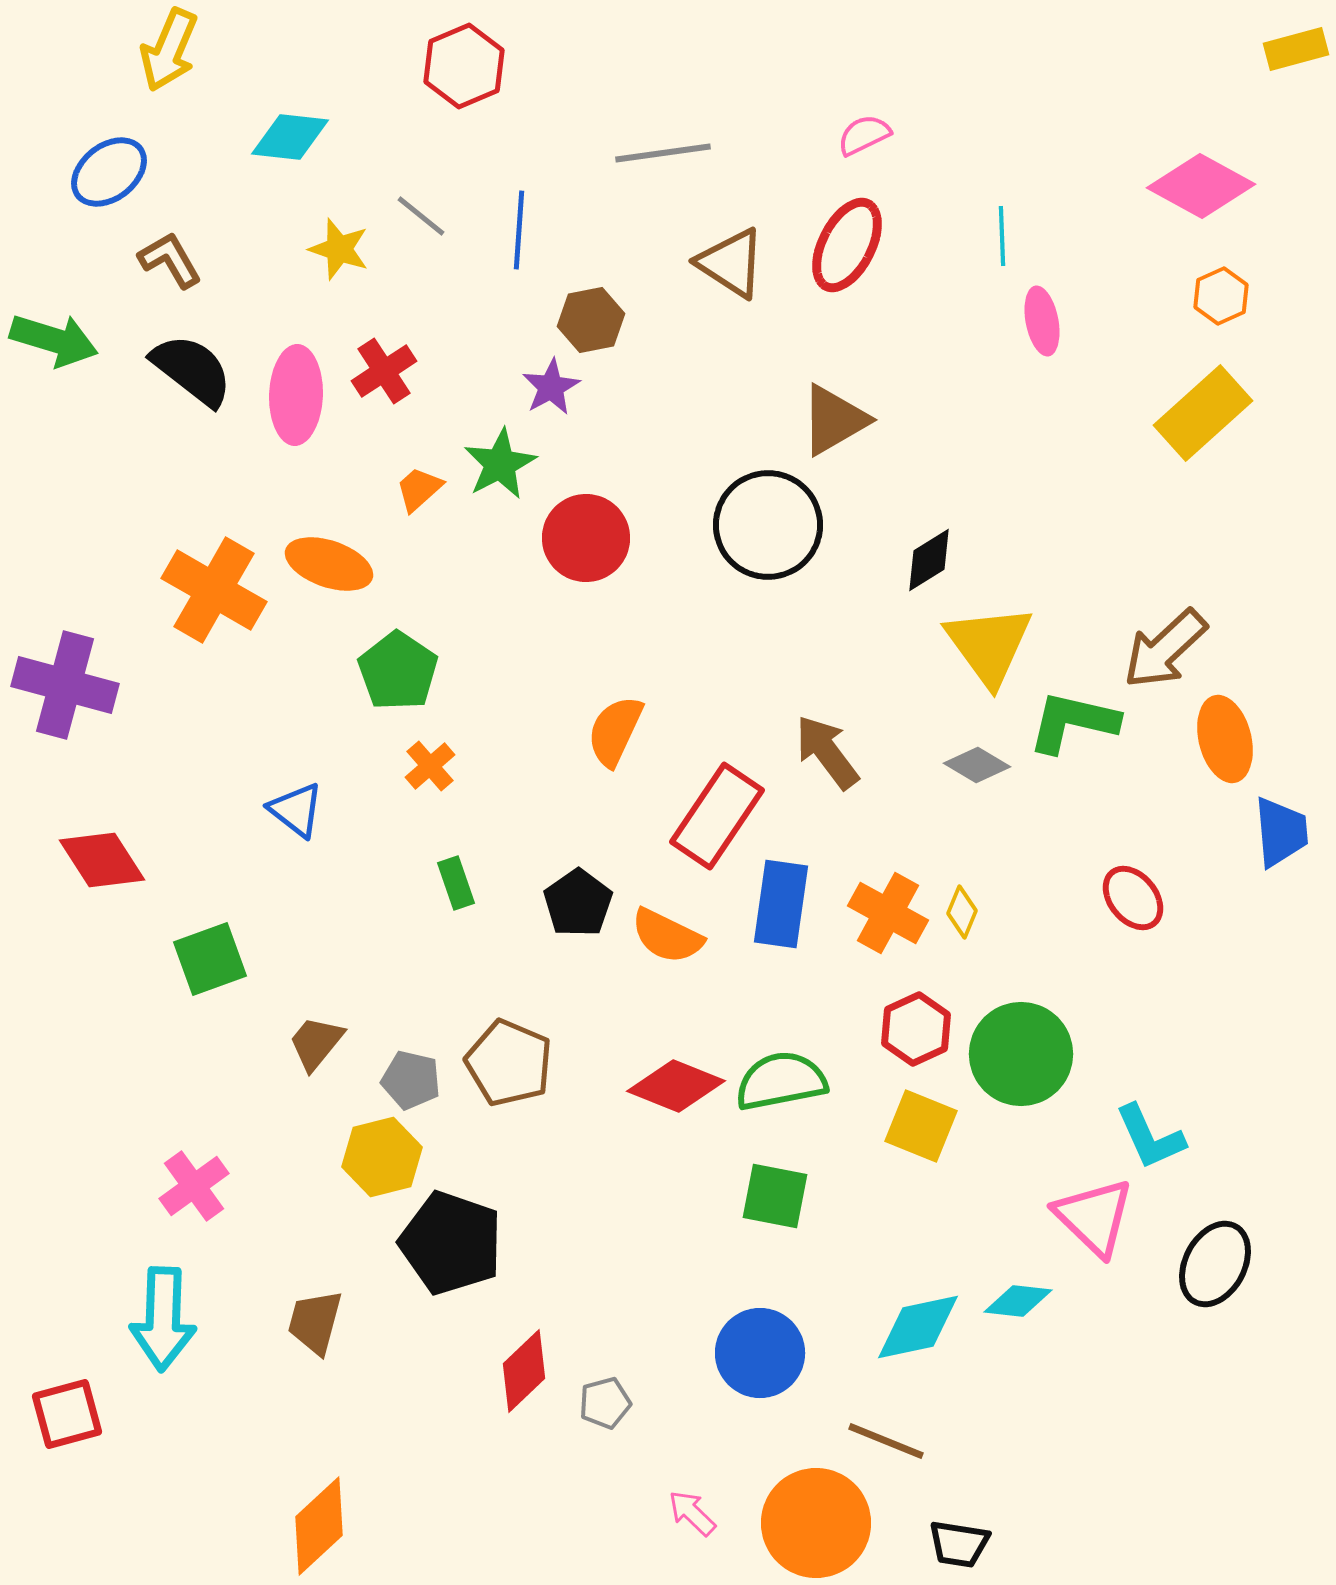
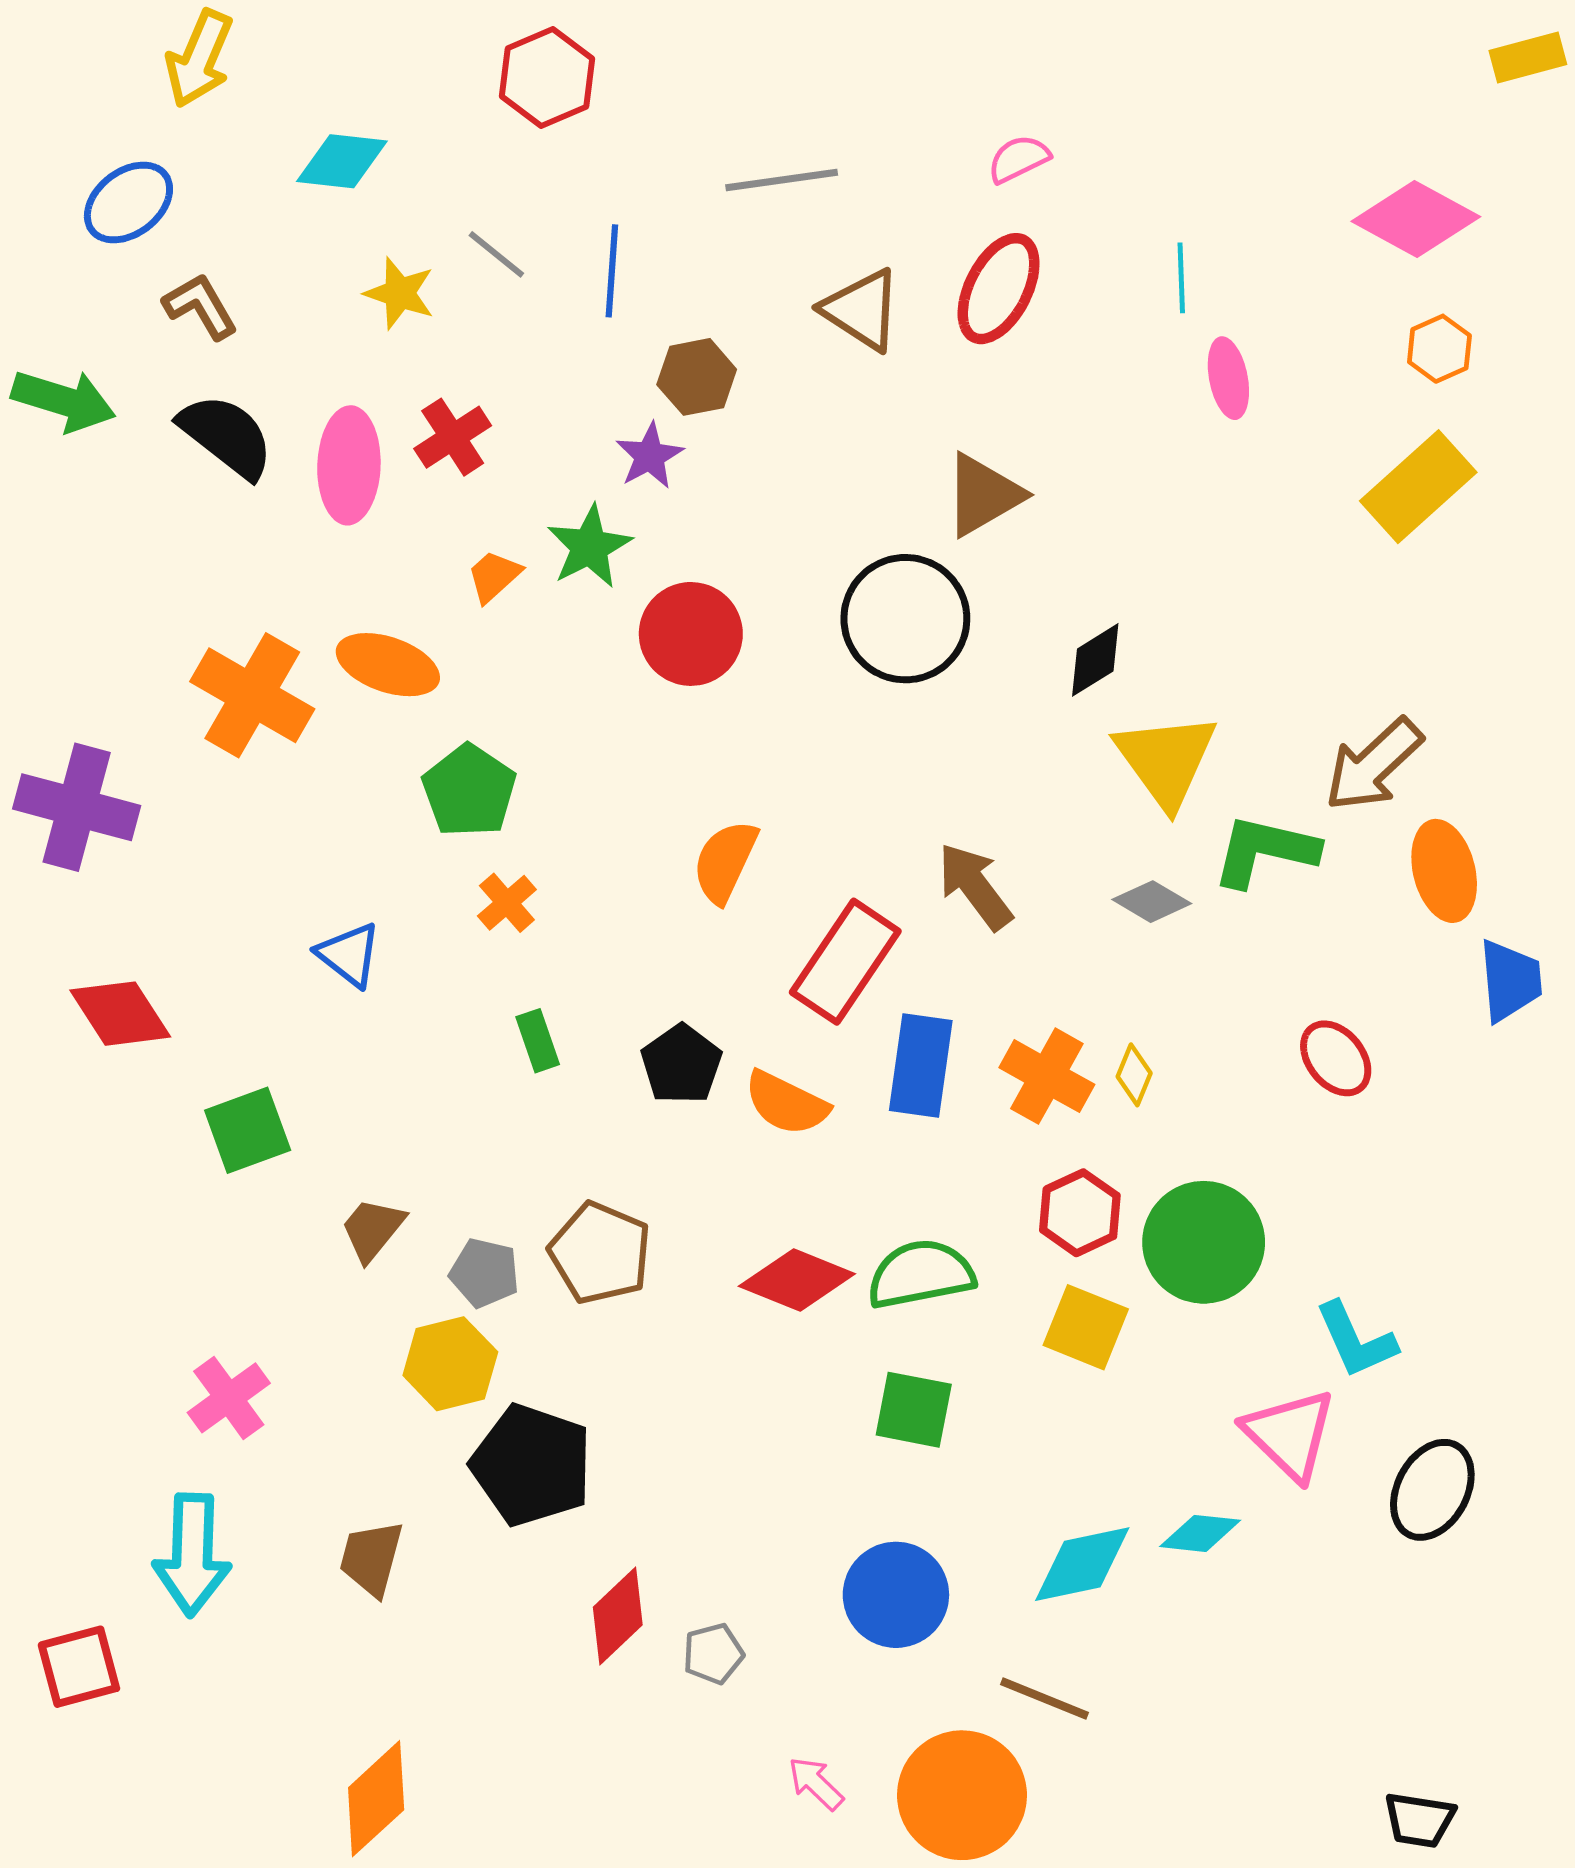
black trapezoid: (959, 1544) -> (1419, 1820), moved

